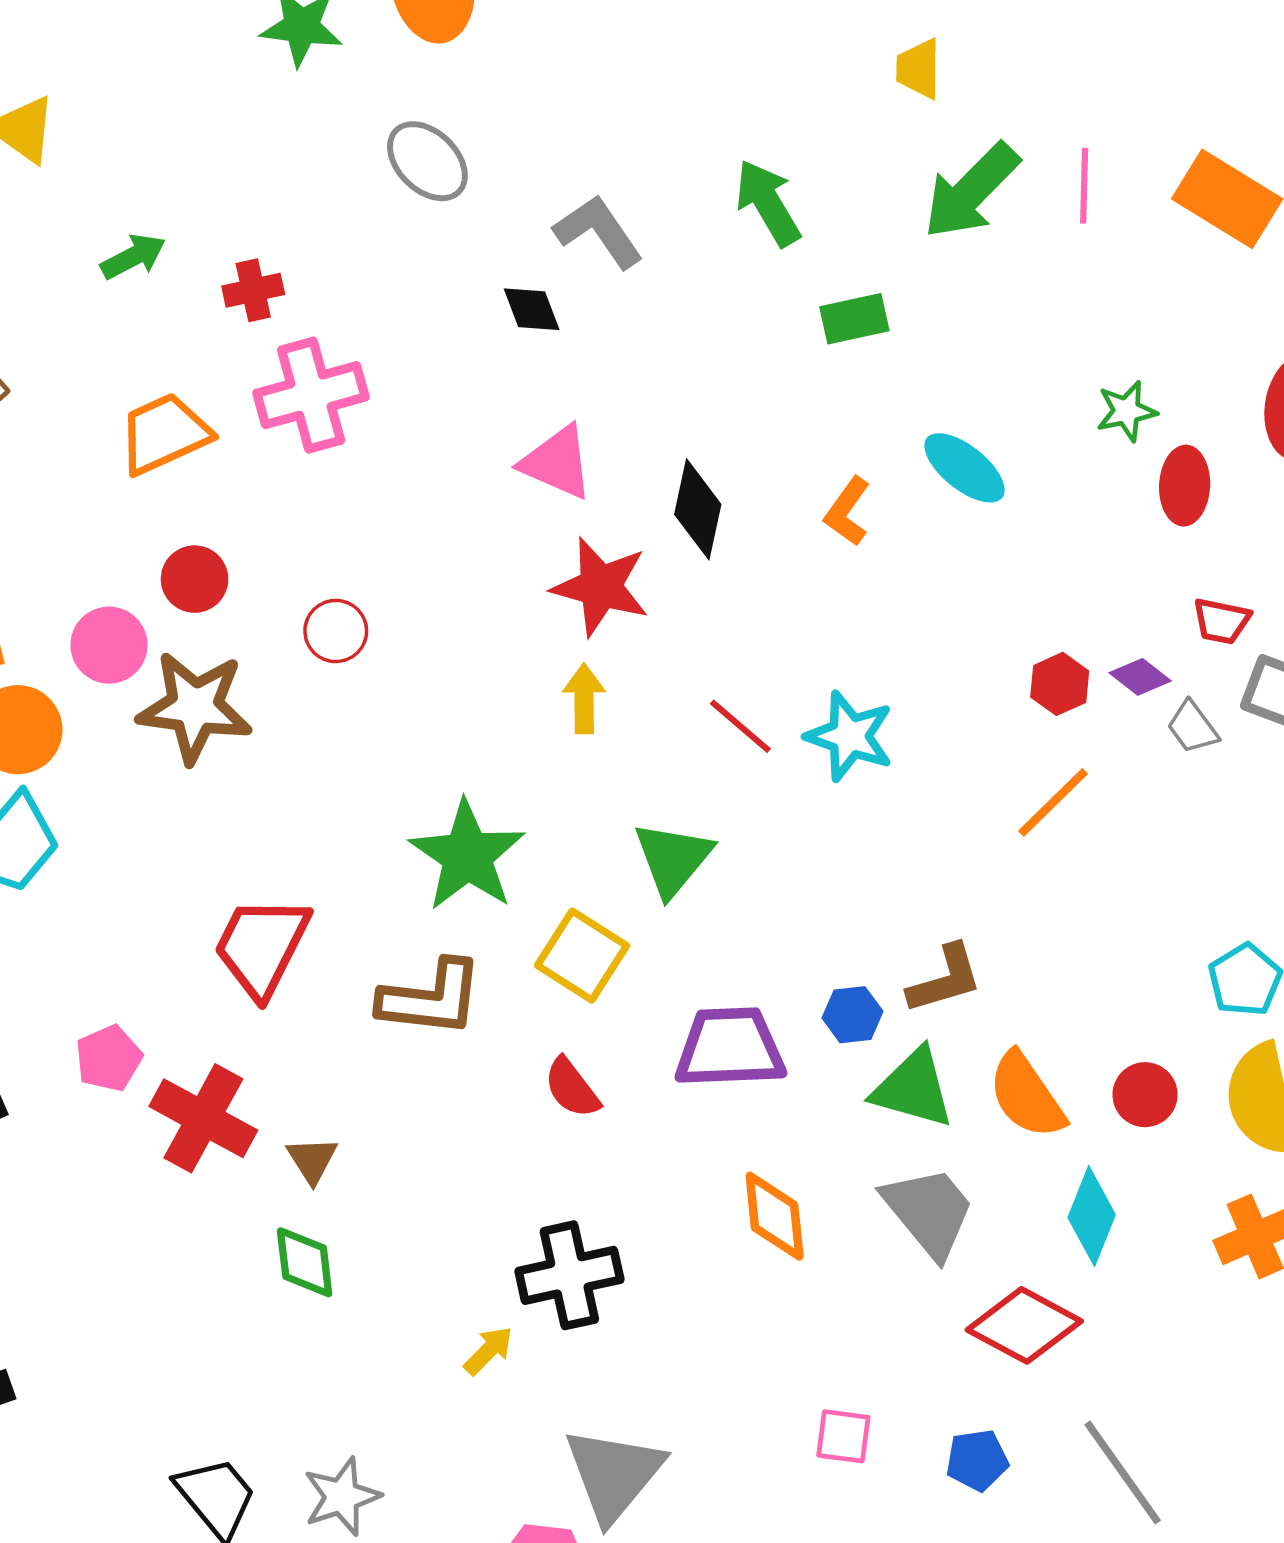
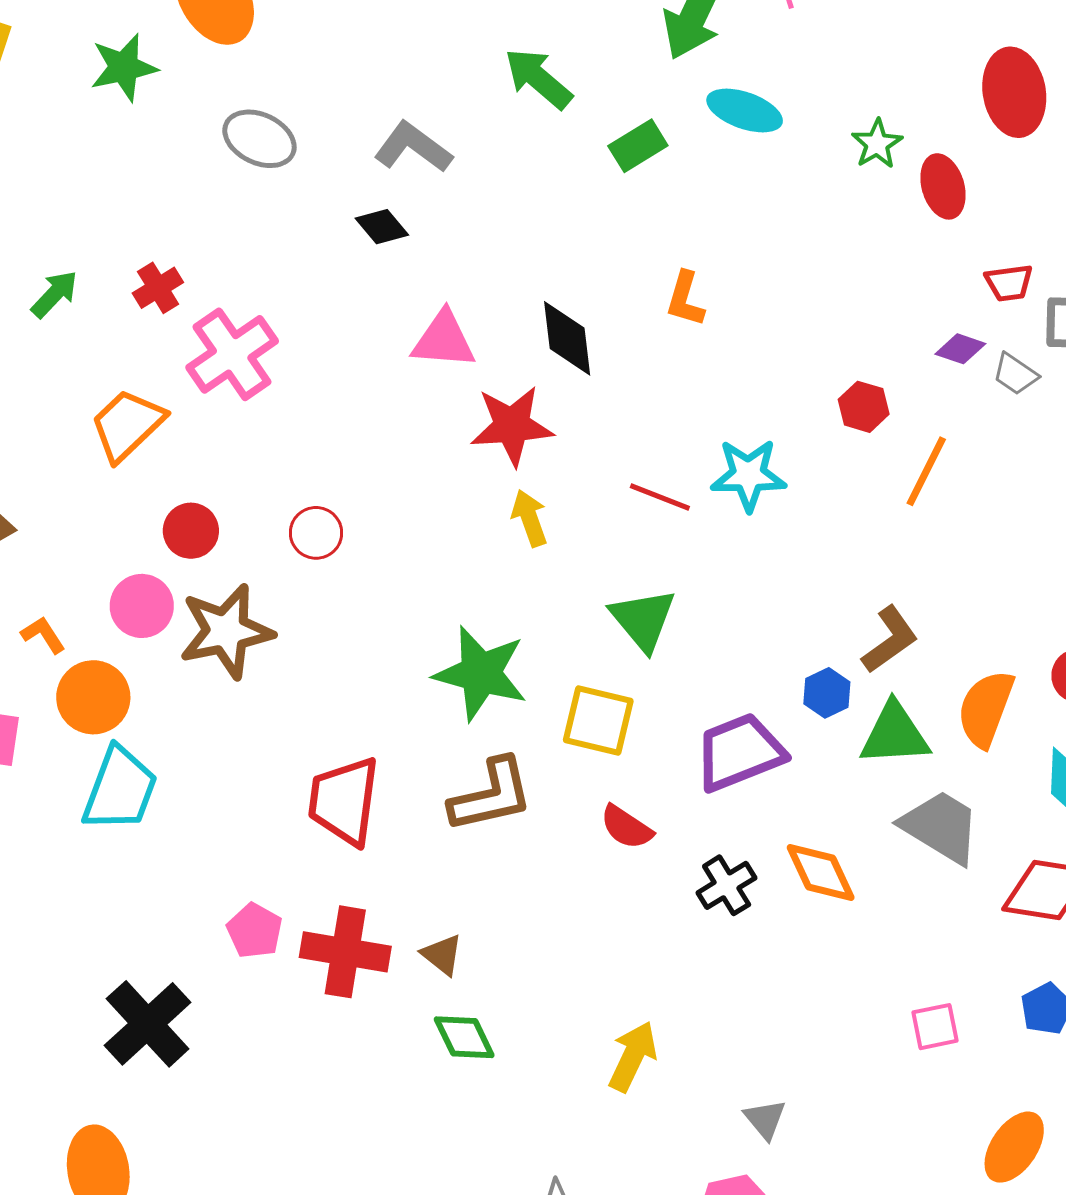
cyan ellipse: (964, 468) -> (745, 110), moved
red hexagon: (1060, 684) -> (864, 407), moved
orange semicircle: (1027, 1095) -> (986, 709), turned 74
black cross: (569, 1275) -> (727, 885), moved, size x0.7
yellow arrow: (488, 1351) -> (633, 1056), size x1.5
gray triangle: (614, 1474) -> (765, 1119), size x0.5

